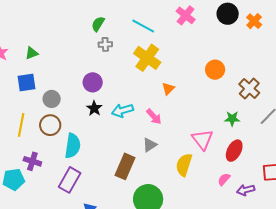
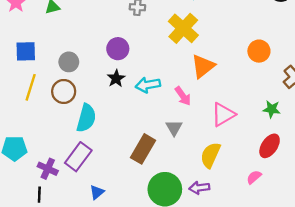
blue square: (26, 82) -> (26, 51), moved
orange triangle: (168, 89) -> (203, 66), size x1.6
pink triangle: (202, 140) -> (223, 114), moved, turned 30
gray triangle: (150, 145) -> (174, 128), turned -35
purple cross: (32, 161) -> (48, 169), moved
purple arrow: (246, 190) -> (199, 188), moved

